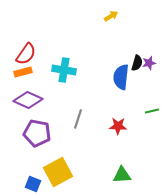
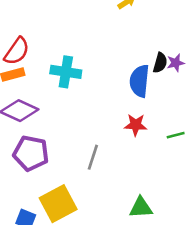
green line: (152, 111) -> (176, 135), moved
gray line: (78, 119) -> (93, 157), moved
red star: (118, 126) -> (136, 125), moved

